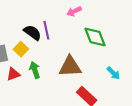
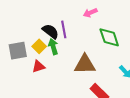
green arrow: (35, 70) -> (53, 47), moved
red triangle: (13, 74) -> (38, 66), moved

